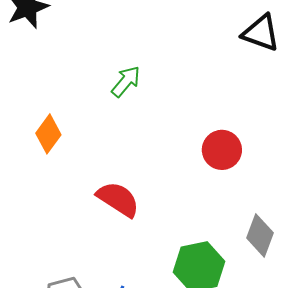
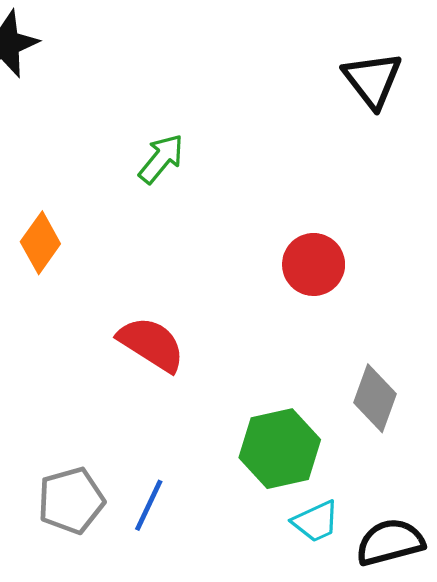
black triangle: (261, 33) -> (373, 80), turned 33

